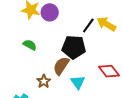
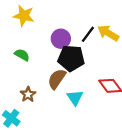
purple circle: (50, 12) -> (61, 39), moved
brown star: (44, 81) -> (28, 94), moved

